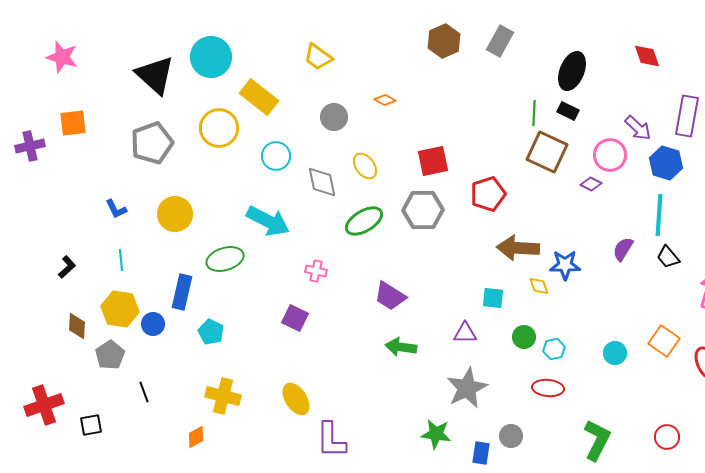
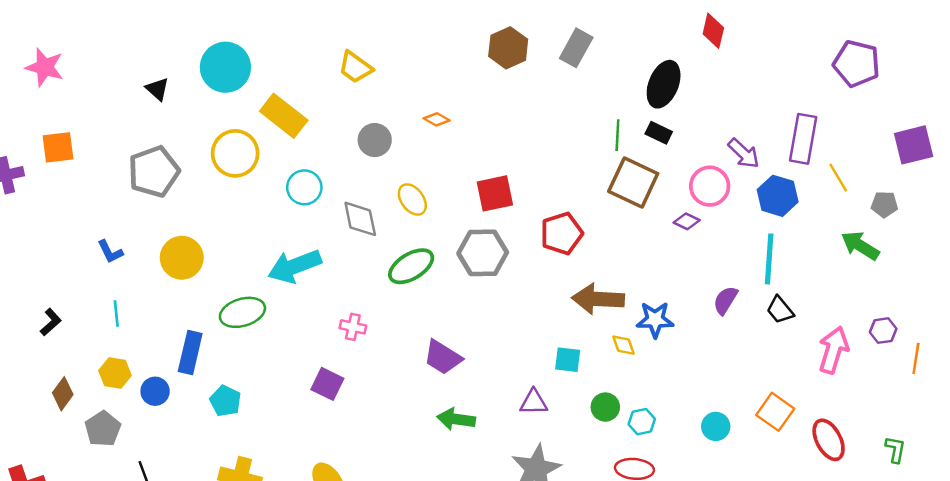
red diamond: (647, 56) -> (713, 31), moved, turned 32
black triangle: (155, 75) -> (157, 89), size x0.5
cyan arrow: (268, 221) -> (295, 266), turned 132
yellow hexagon: (120, 309) -> (115, 373), size x0.7
brown diamond: (77, 326) -> (63, 394), turned 32

